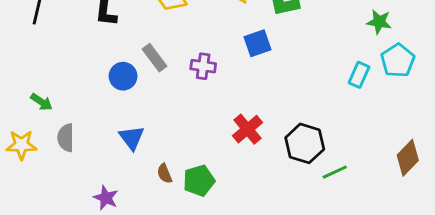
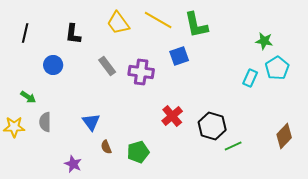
purple cross: (203, 66) -> (141, 72), size x1.4
blue circle: (123, 76) -> (53, 65), moved
brown semicircle: (165, 173) -> (106, 147), moved

